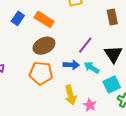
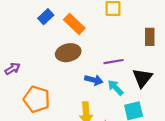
purple line: (85, 45) -> (114, 62), turned 30
orange pentagon: (41, 73) -> (37, 99), moved

